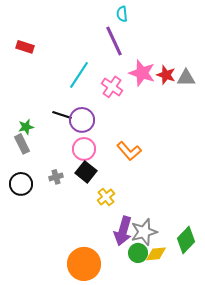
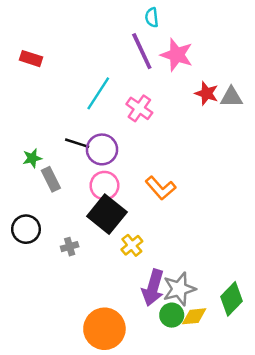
pink star: (142, 73) -> (177, 55), moved
gray rectangle: (22, 144) -> (51, 179), moved
black square: (86, 172) -> (107, 214), size x1.4
gray cross: (56, 177) -> (70, 247), moved

